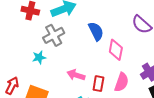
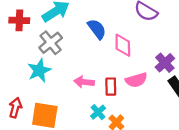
cyan star: (39, 57) -> (39, 70), size x1.5
pink semicircle: (122, 82) -> (136, 80), turned 66

